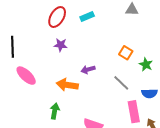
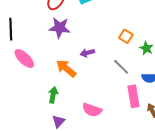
purple star: (61, 45) -> (60, 28), size x1.5
orange arrow: (67, 85) -> (66, 68), turned 30

